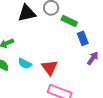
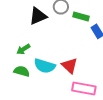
cyan semicircle: (25, 63) -> (45, 66), size x1.5

